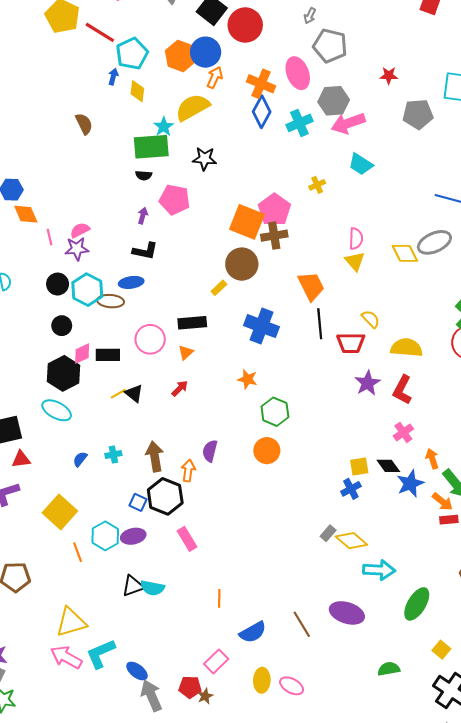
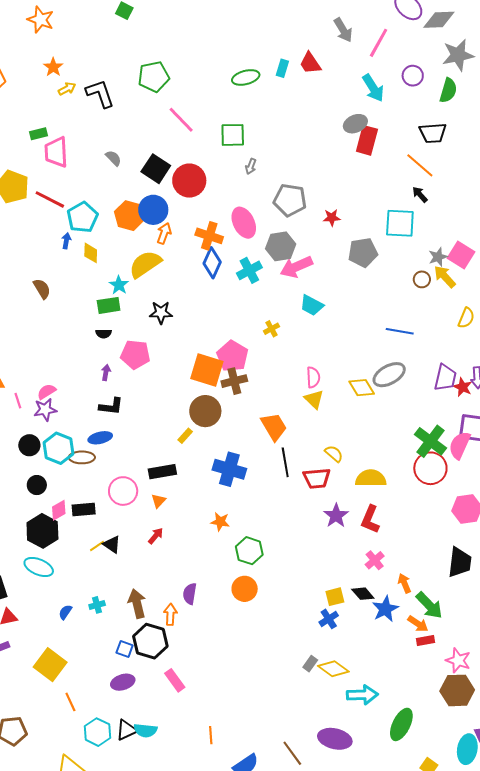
gray pentagon: (330, 46) -> (290, 200), moved
green rectangle: (151, 147) -> (109, 305), size x0.7
cyan hexagon: (105, 536) -> (97, 732), moved

